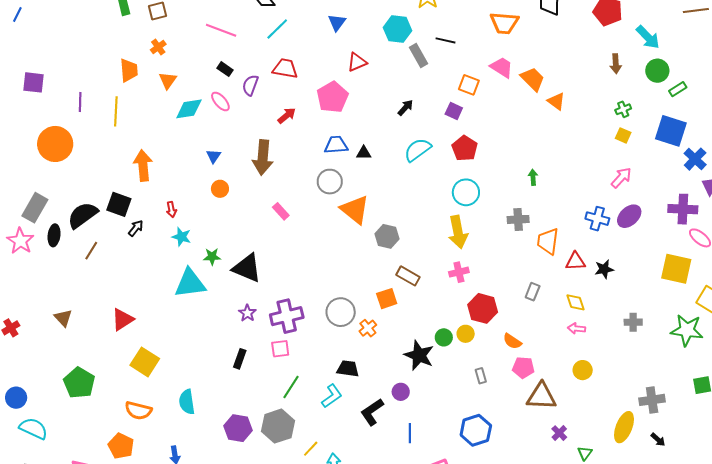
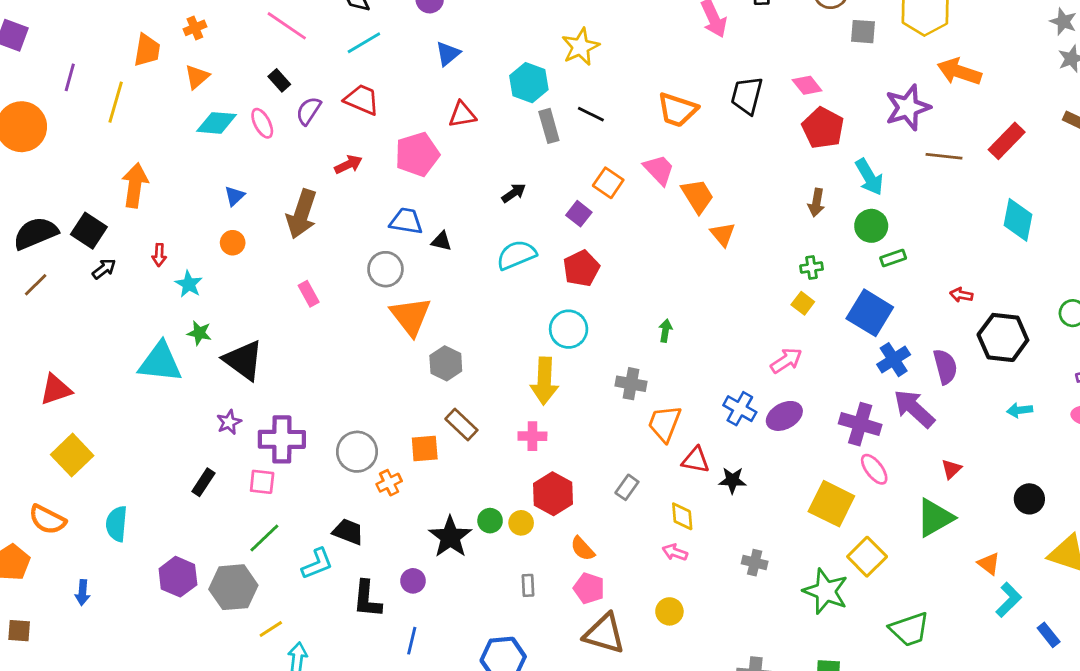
cyan star: (181, 237) -> (189, 284), moved
black L-shape: (372, 412) -> (367, 599), turned -64

